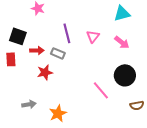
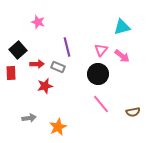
black square: (18, 36) -> (18, 50), turned 30
pink triangle: (93, 36) -> (101, 50), moved
black circle: (125, 75) -> (98, 74), moved
brown semicircle: (137, 105) -> (133, 112), moved

